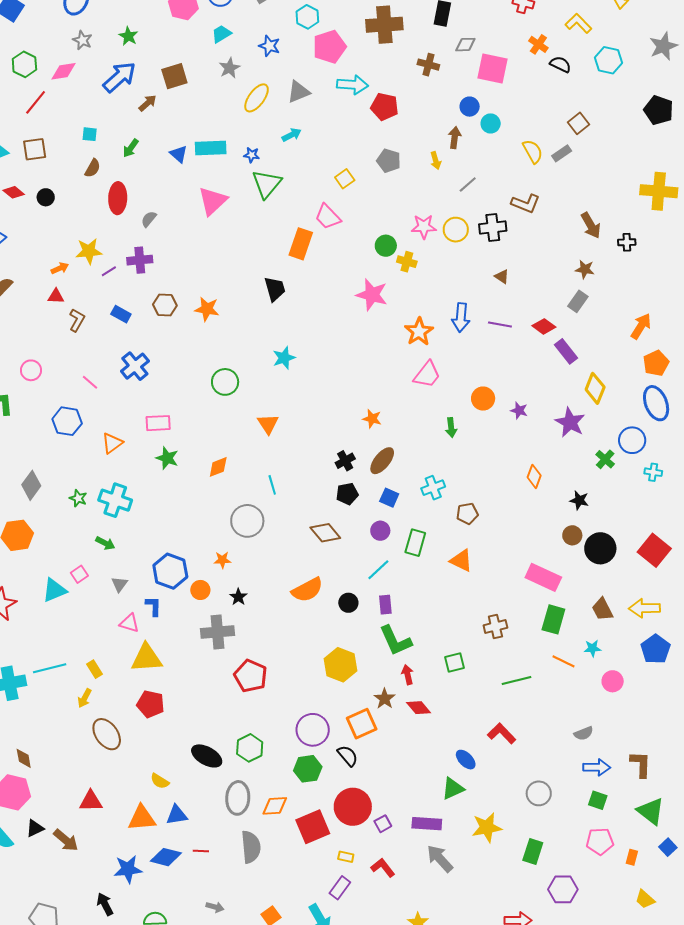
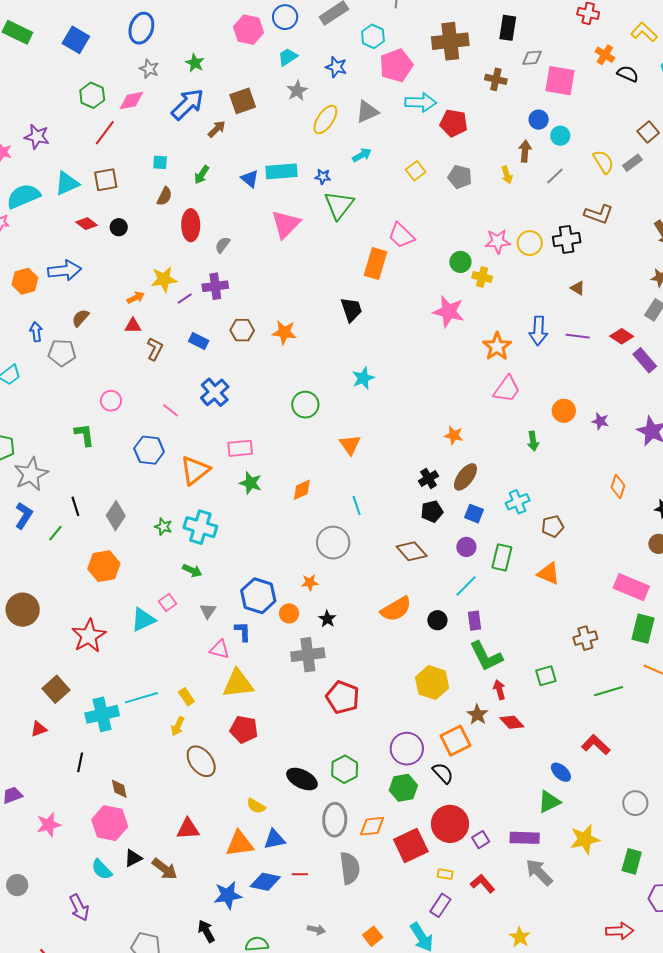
yellow square: (345, 179) -> (416, 171), moved
gray line: (468, 185) -> (555, 176), moved
orange triangle: (112, 443) -> (195, 470), size x1.4

